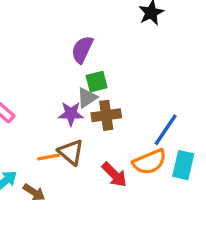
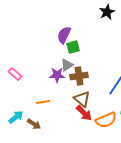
green square: (97, 82) -> (73, 47), moved
brown triangle: (71, 152) -> (82, 99), moved
orange semicircle: (150, 162) -> (106, 120), moved

